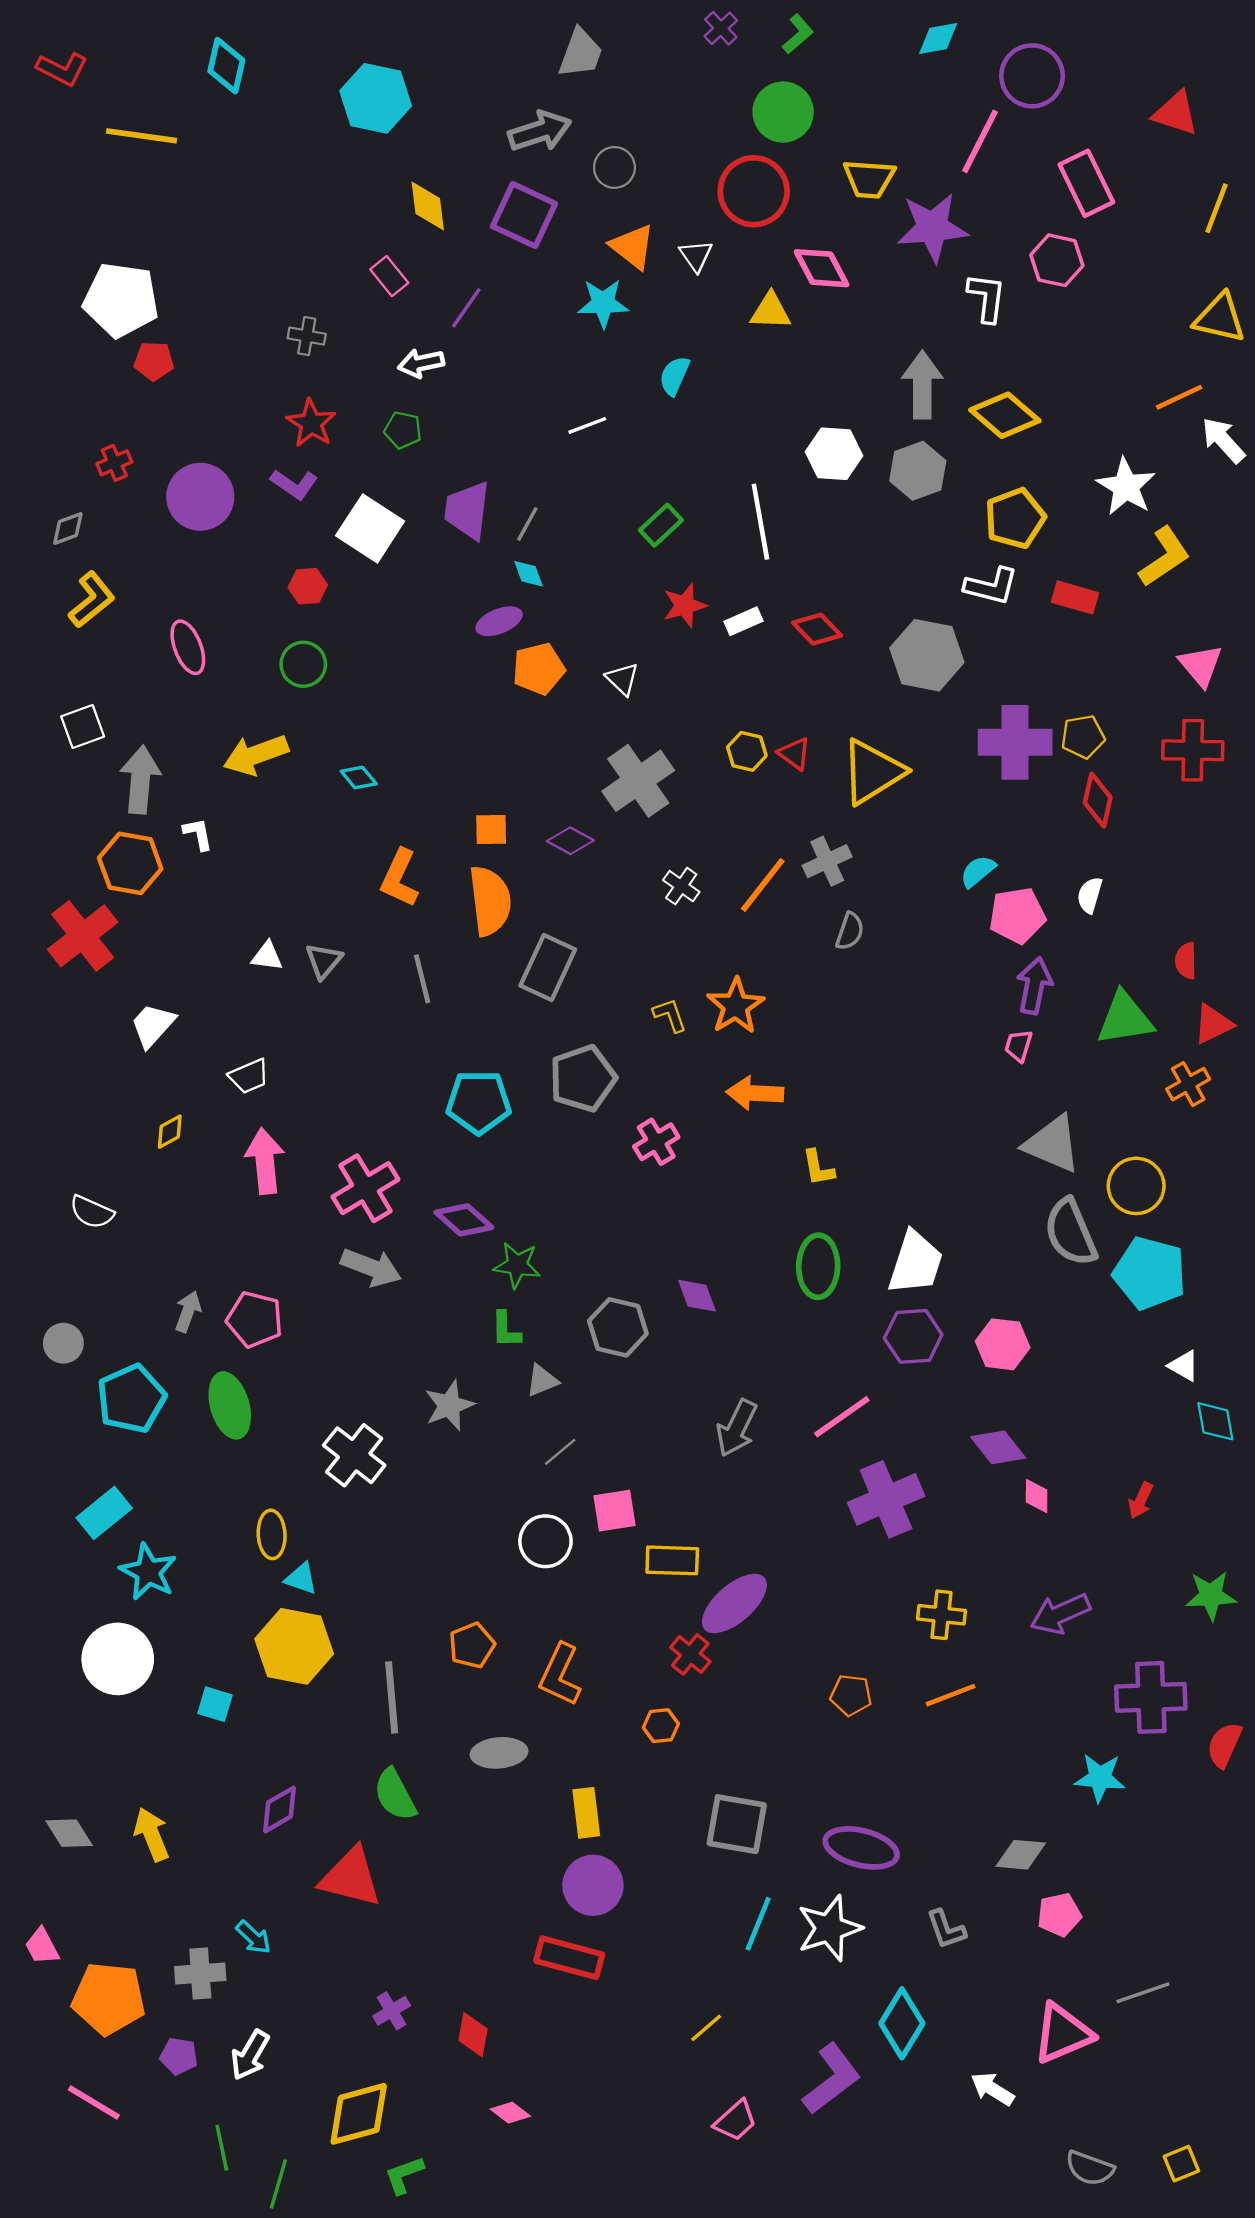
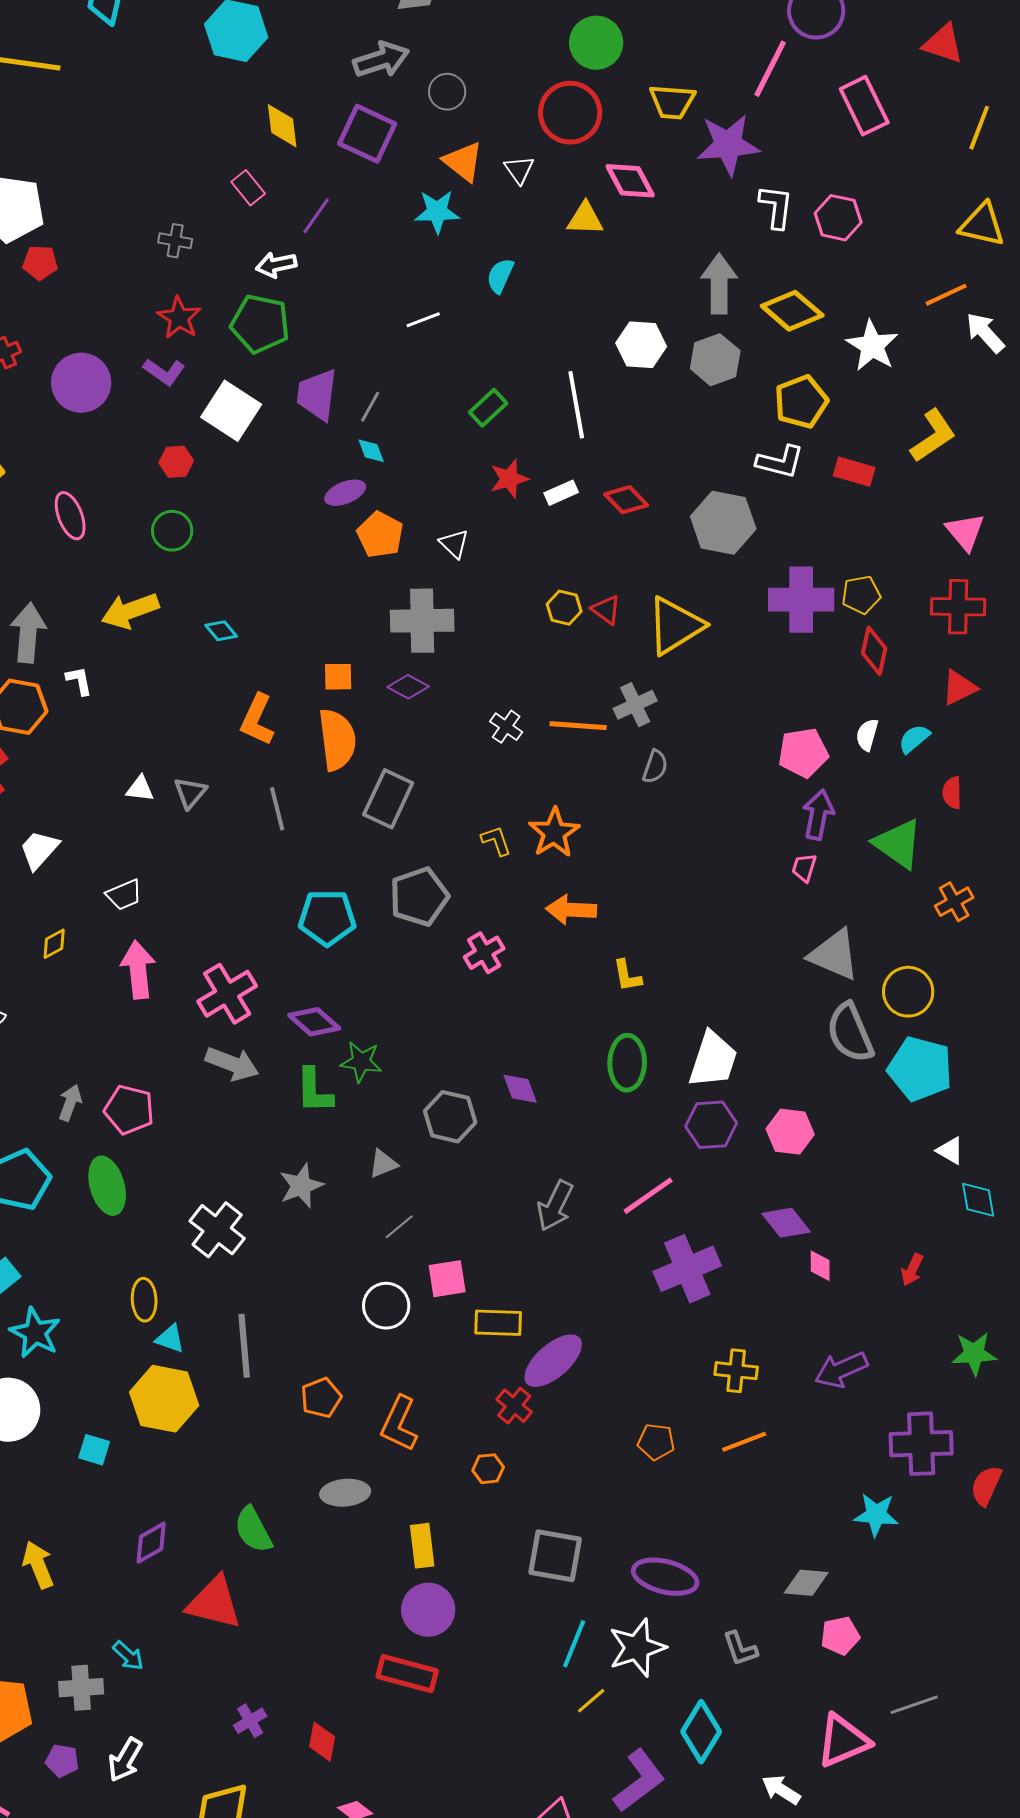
pink hexagon: (1057, 260) -> (838, 218), moved
green pentagon: (403, 430) -> (260, 324), size x1.8
white star: (1126, 487) -> (872, 346), moved
orange pentagon: (539, 669) -> (380, 535), turned -30
gray cross: (638, 781) -> (422, 621), moved, turned 34
cyan semicircle: (978, 871) -> (914, 739), moved
orange line: (763, 885) -> (578, 726), turned 56
green triangle: (1125, 1018) -> (898, 844), turned 44
red triangle: (1213, 1024) -> (959, 688), moved
green L-shape: (506, 1330) -> (314, 1091), moved, size x1.4
gray line: (392, 1697) -> (244, 1346), moved
yellow line: (706, 2028) -> (591, 1701), moved

